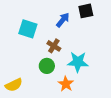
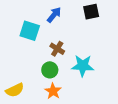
blue arrow: (63, 20) -> (54, 15), moved
orange star: (66, 84) -> (53, 91), moved

